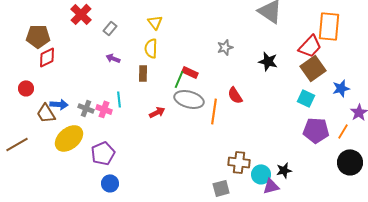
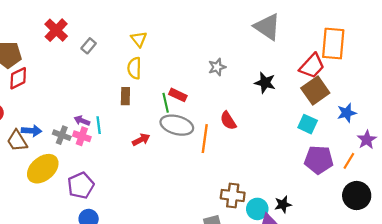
purple arrow: (113, 58) -> (82, 121), moved
green line: (179, 79) -> (166, 103), turned -36

